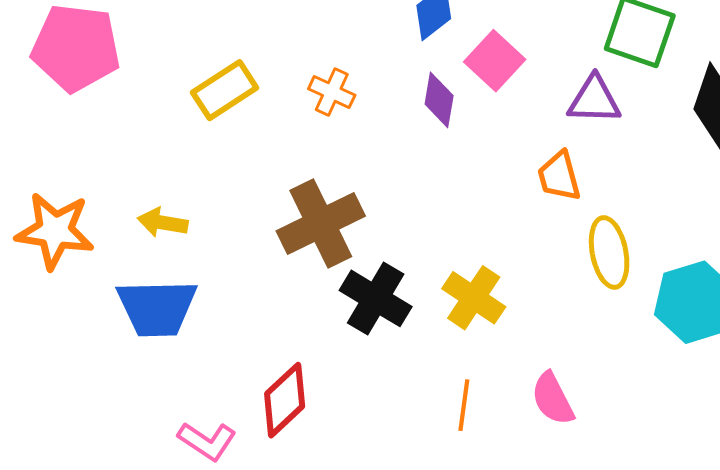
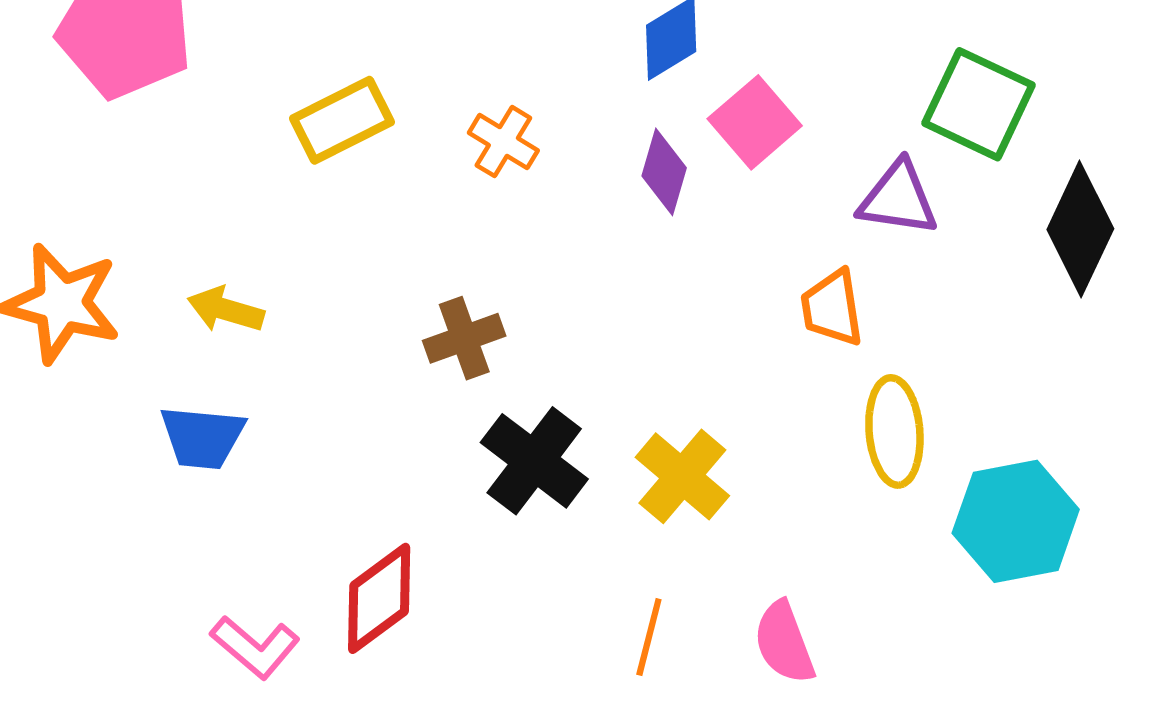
brown cross: (321, 224) -> (464, 338), size x0.6
blue trapezoid: (157, 308) -> (202, 437), size x0.7

